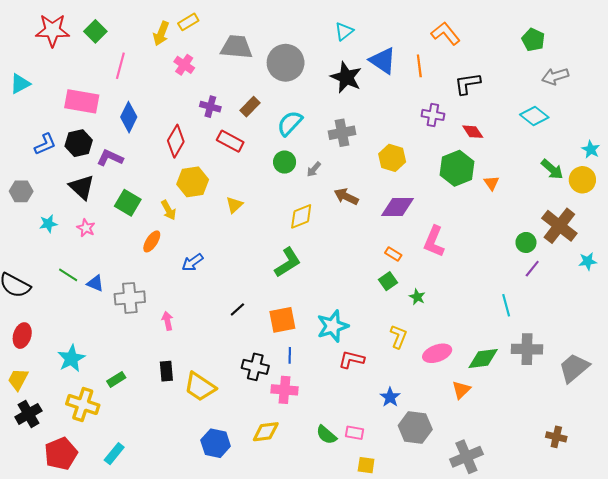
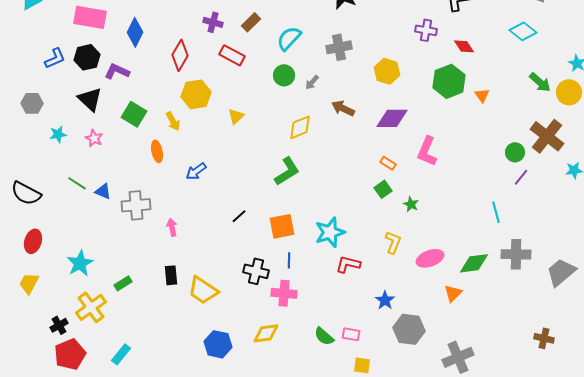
orange ellipse: (152, 241) -> (157, 151), turned -45
yellow cross: (83, 404) -> (91, 307), turned 36
black cross: (28, 414) -> (59, 325), moved, size x0.7

